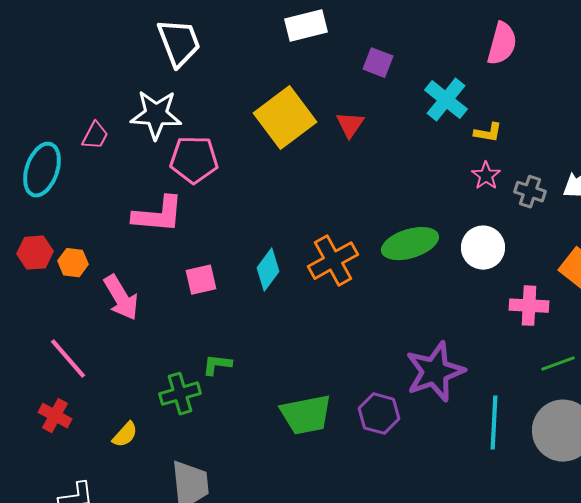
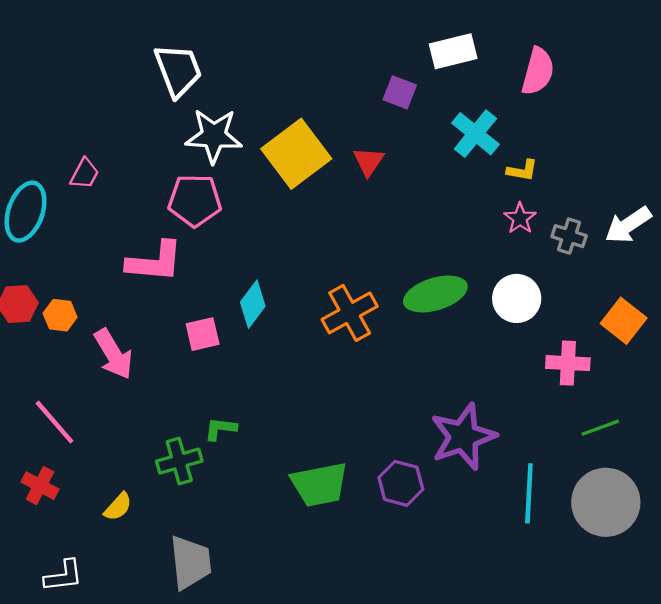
white rectangle: (306, 26) -> (453, 51), moved
white star: (156, 115) -> (214, 136), moved
cyan diamond: (268, 270) -> (253, 304), moved

